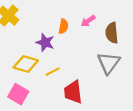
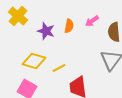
purple star: (45, 42) -> (46, 31), moved

